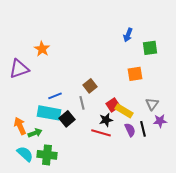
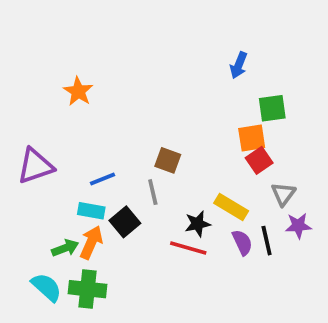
green square: (150, 48) -> (272, 108), moved
purple triangle: (19, 69) -> (35, 166), moved
brown square: (90, 86) -> (168, 160), turned -32
red square: (113, 105) -> (259, 160), moved
cyan rectangle: (49, 113) -> (91, 211), size x0.6
orange arrow: (20, 126) -> (91, 242), moved, turned 48

